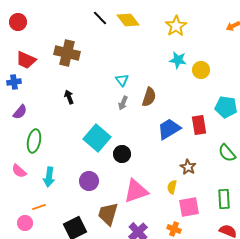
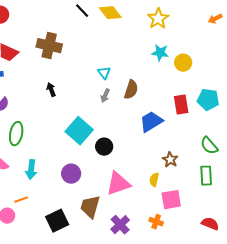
red rectangle: (199, 125) -> (181, 105), moved
green rectangle: (224, 199) -> (206, 176), moved

